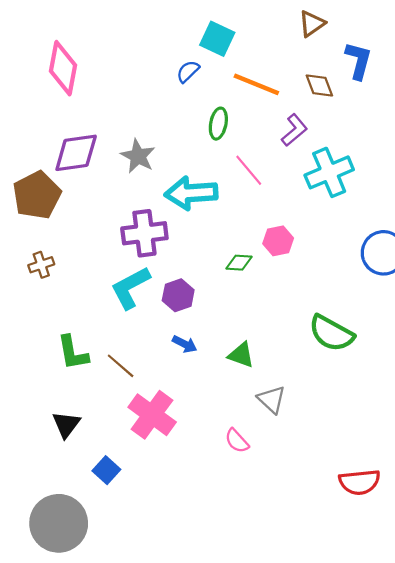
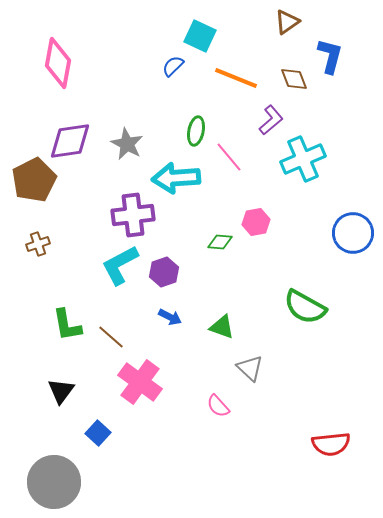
green ellipse: (218, 124) -> (196, 131), moved

